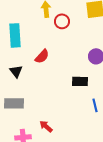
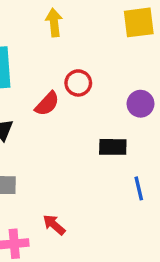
red circle: (62, 21) -> (78, 83), moved

